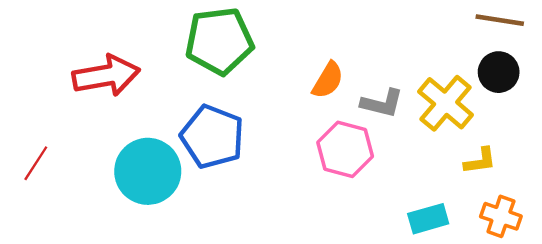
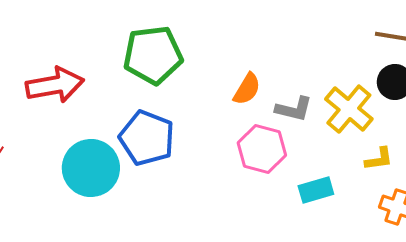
cyan rectangle: (428, 219) -> (316, 190), moved

